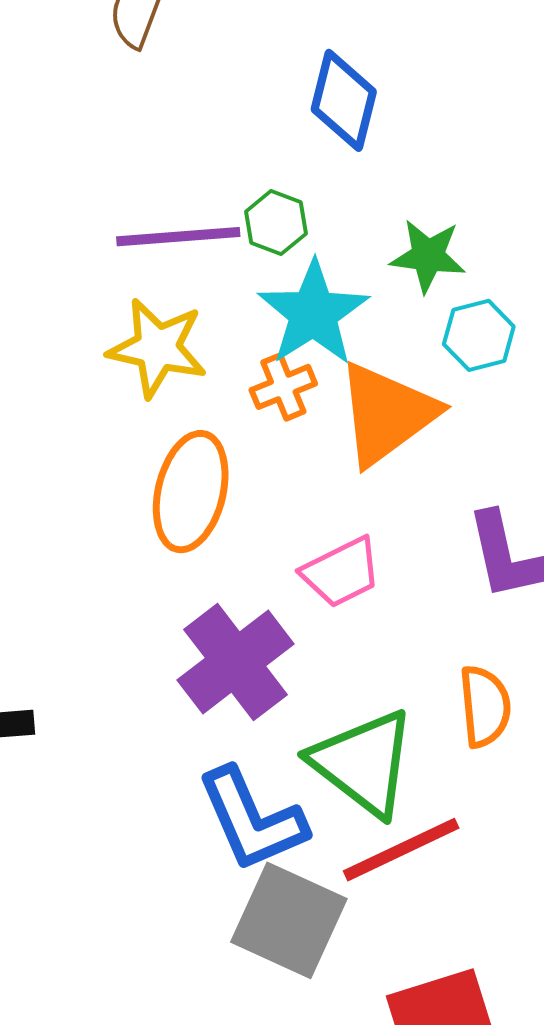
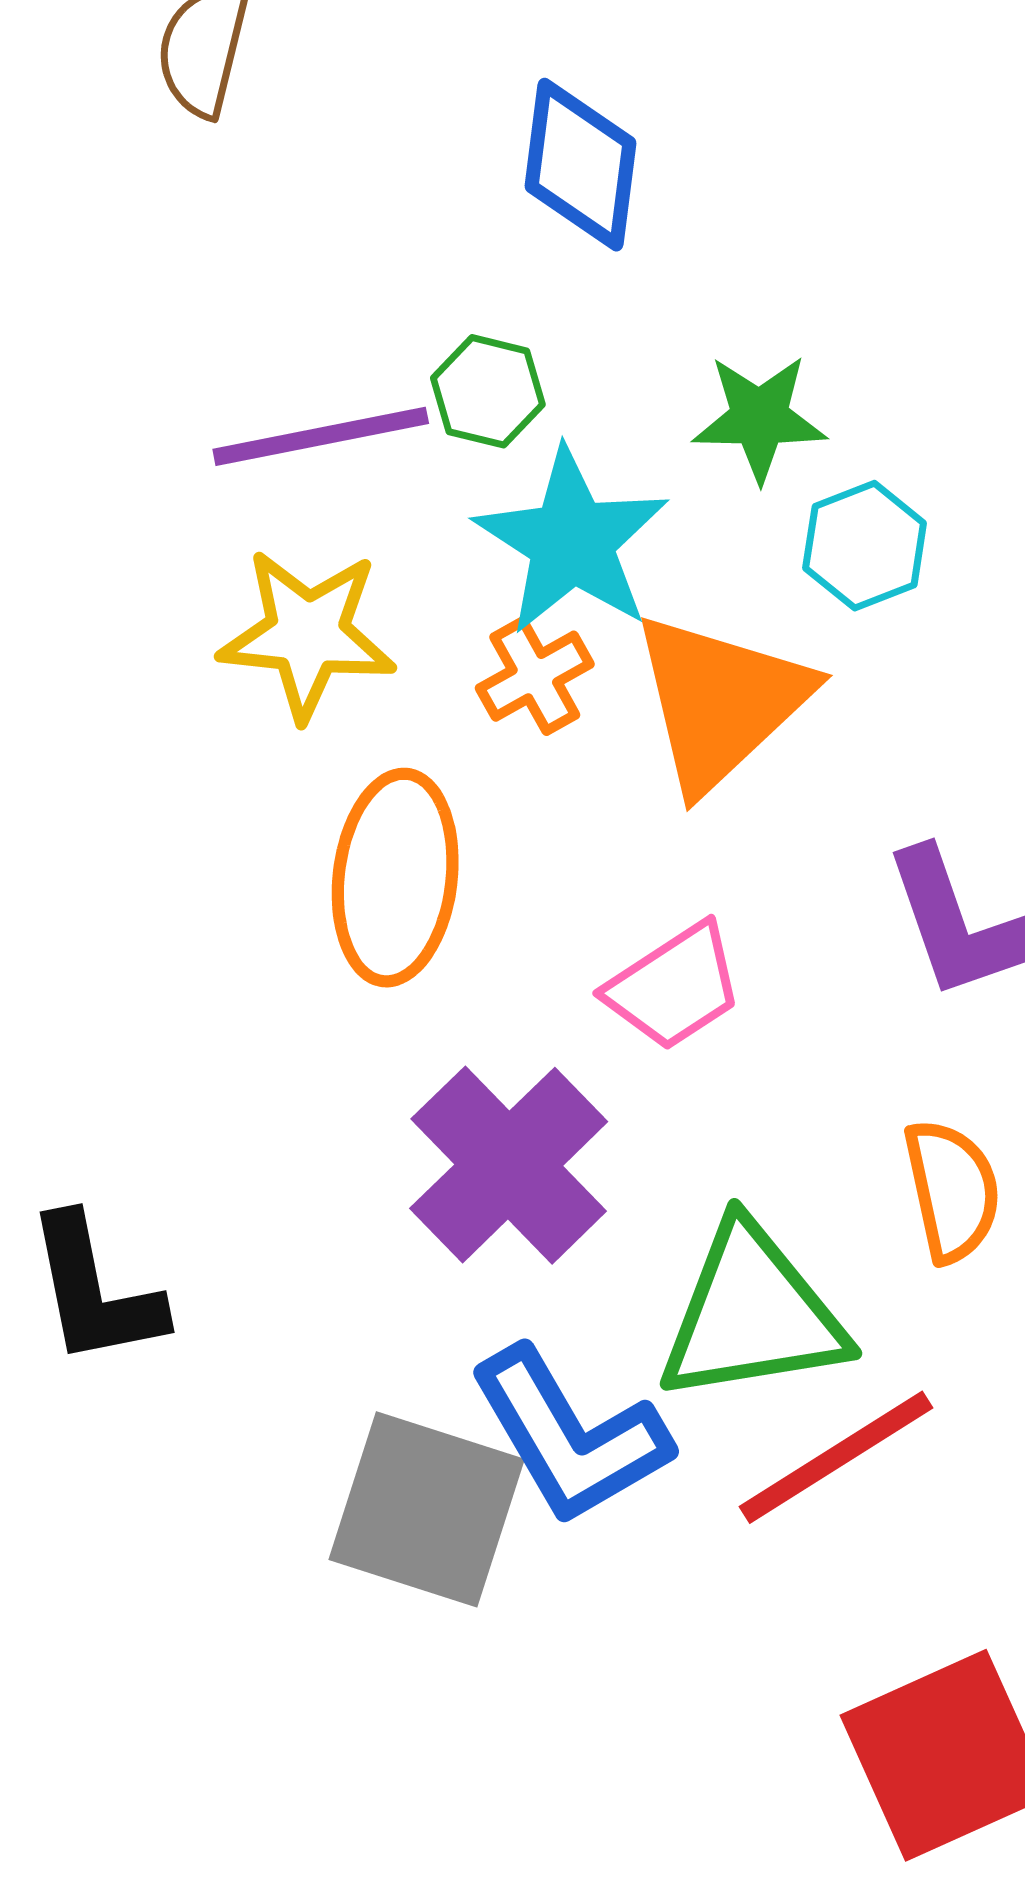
green triangle: (363, 763) -> (752, 1314), turned -40
gray square: (289, 920) -> (427, 1509), moved

